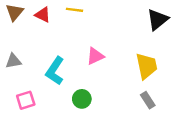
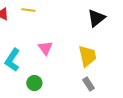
pink triangle: (95, 56) -> (45, 48), turned -42

